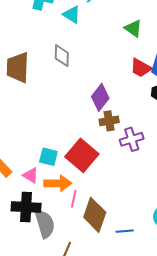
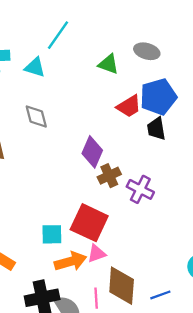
red trapezoid: (141, 68) -> (129, 106), turned -45
purple cross: (132, 139) -> (140, 189), turned -30
pink triangle: (31, 175) -> (97, 253), moved, turned -36
pink line: (74, 199) -> (96, 298), moved

